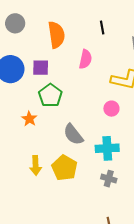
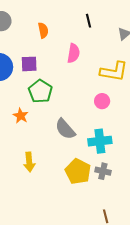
orange semicircle: (56, 35) -> (43, 30), size x0.6
yellow pentagon: (64, 168) -> (78, 171), moved

